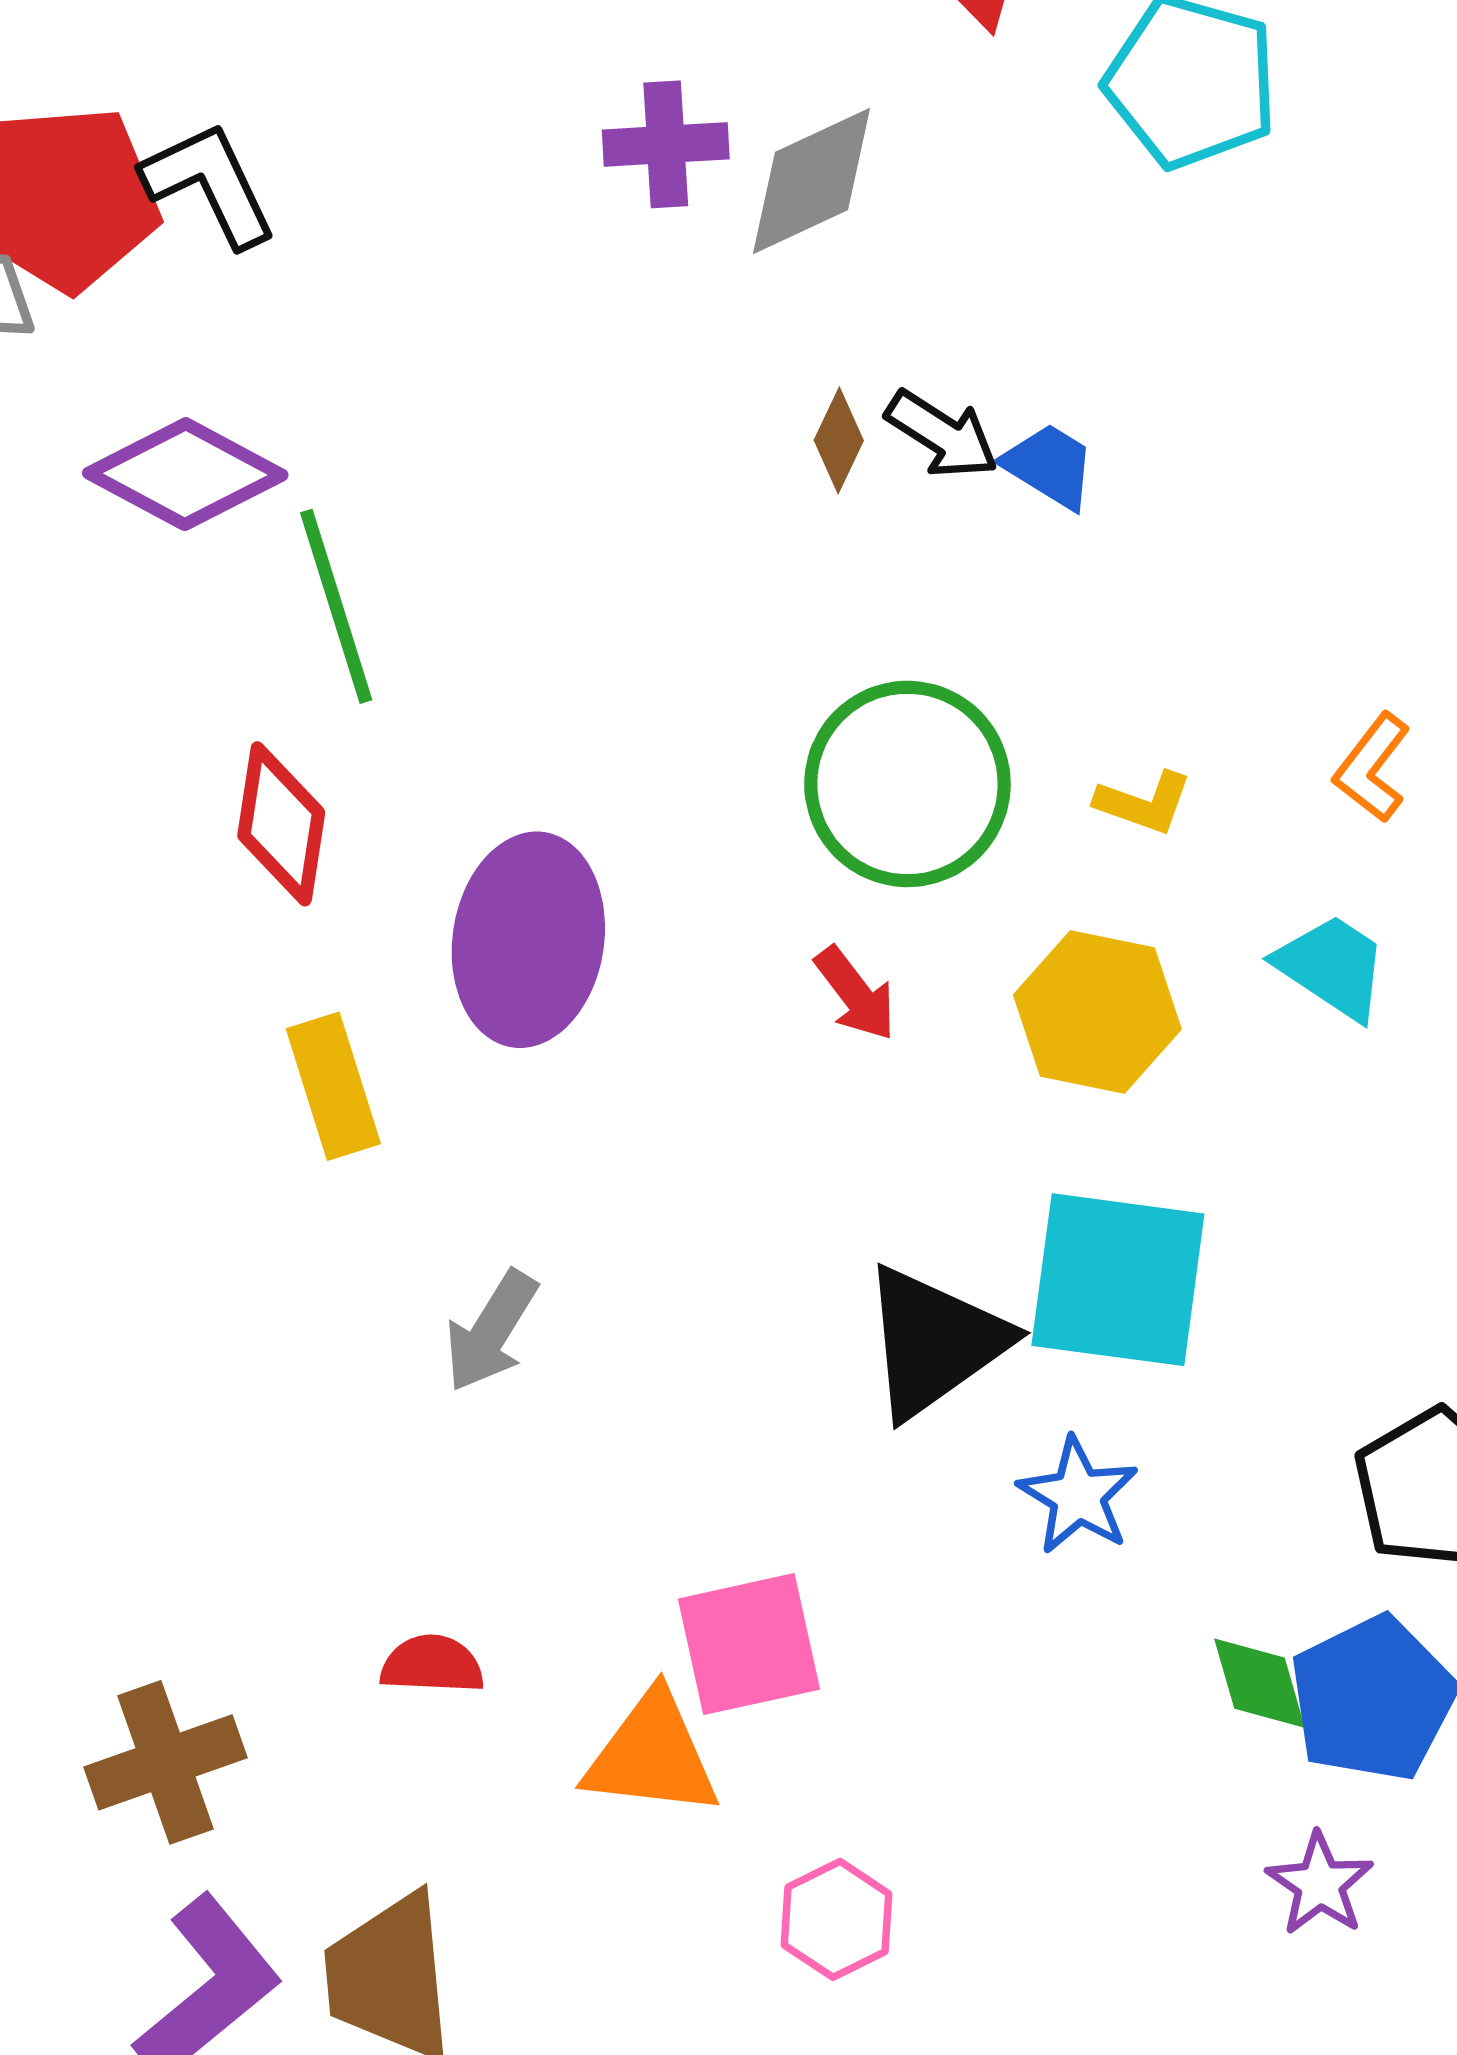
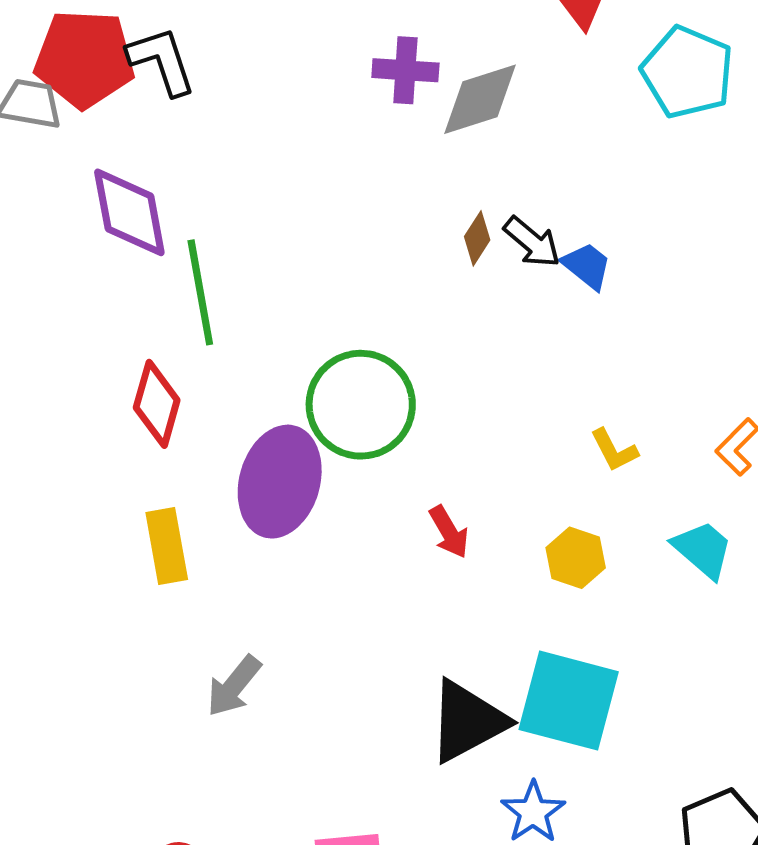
purple diamond: (185, 474) -> (129, 212), turned 44
green circle: (907, 784) -> (361, 405), moved
yellow L-shape: (1144, 803) -> (614, 450), turned 36
yellow hexagon: (1097, 1012) -> (576, 558), size x0.7

